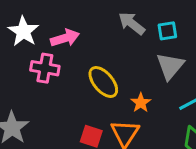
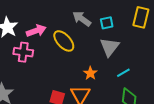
yellow ellipse: (103, 82) -> (64, 41), moved

